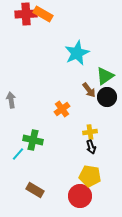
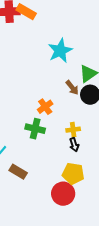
green cross: (33, 140) -> (35, 129), moved
brown rectangle: (35, 190) -> (18, 172), moved

